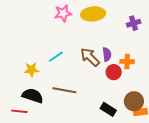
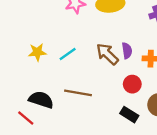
yellow star: (31, 70) -> (37, 52), moved
red circle: (114, 72) -> (132, 84), moved
red line: (19, 111) -> (26, 118), turned 35

